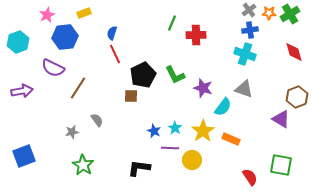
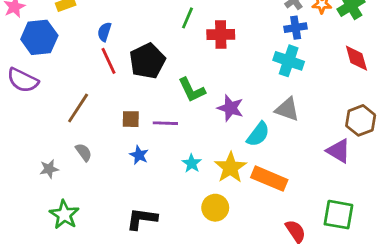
black pentagon: (143, 75) -> (147, 61), moved
brown line: (78, 88) -> (78, 108), moved
blue star: (154, 131) -> (139, 155), moved
orange rectangle: (231, 139) -> (269, 179), size x1.4
purple line: (170, 148) -> (165, 123), moved

